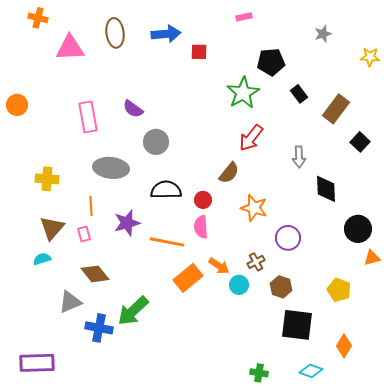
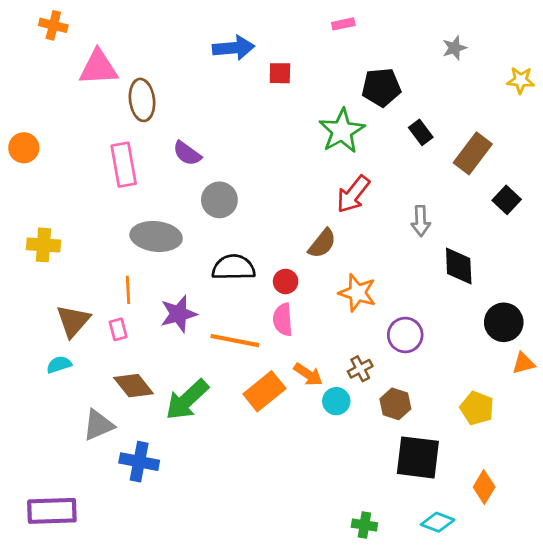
brown ellipse: (115, 33) -> (142, 100), moved
yellow cross: (47, 179) -> (43, 245), moved
green arrow: (133, 311) -> (187, 400), moved

